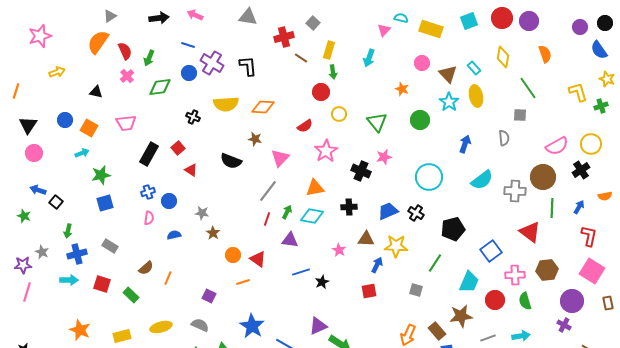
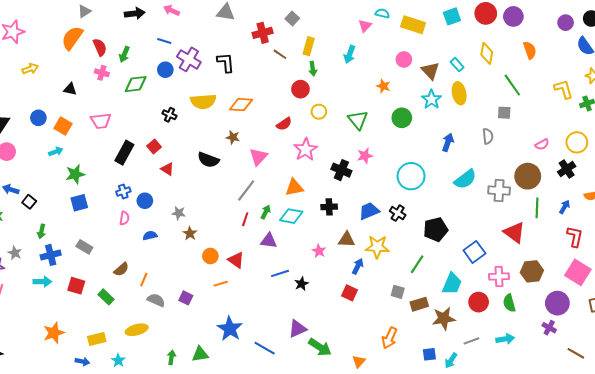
pink cross: (127, 76) -> (102, 73), turned -32
pink semicircle: (557, 146) -> (542, 144), size x0.6
red square: (369, 291) -> (350, 293), turned 35
gray semicircle: (200, 325) -> (156, 300), moved
orange star: (80, 330) -> (54, 333), turned 30
brown rectangle: (437, 331) -> (419, 304), moved, turned -66

